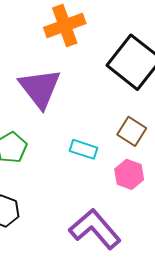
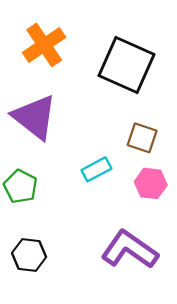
cyan rectangle: (84, 149) -> (96, 169), turned -32

